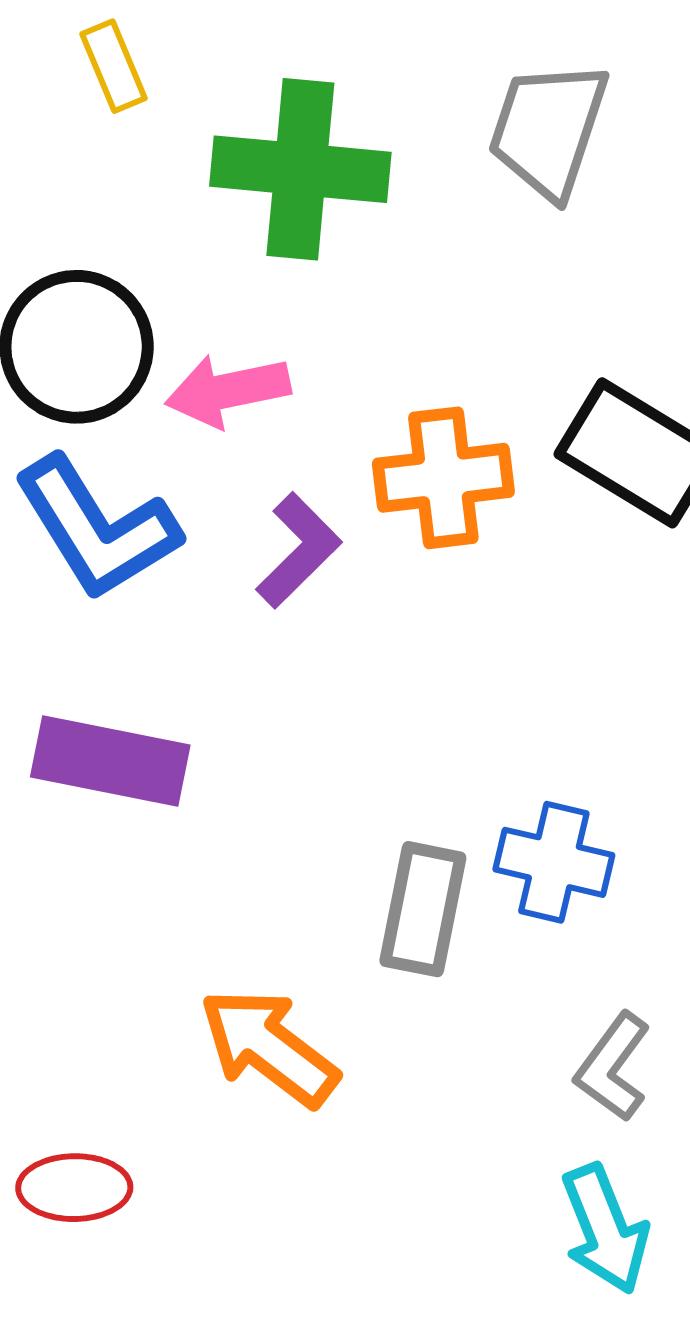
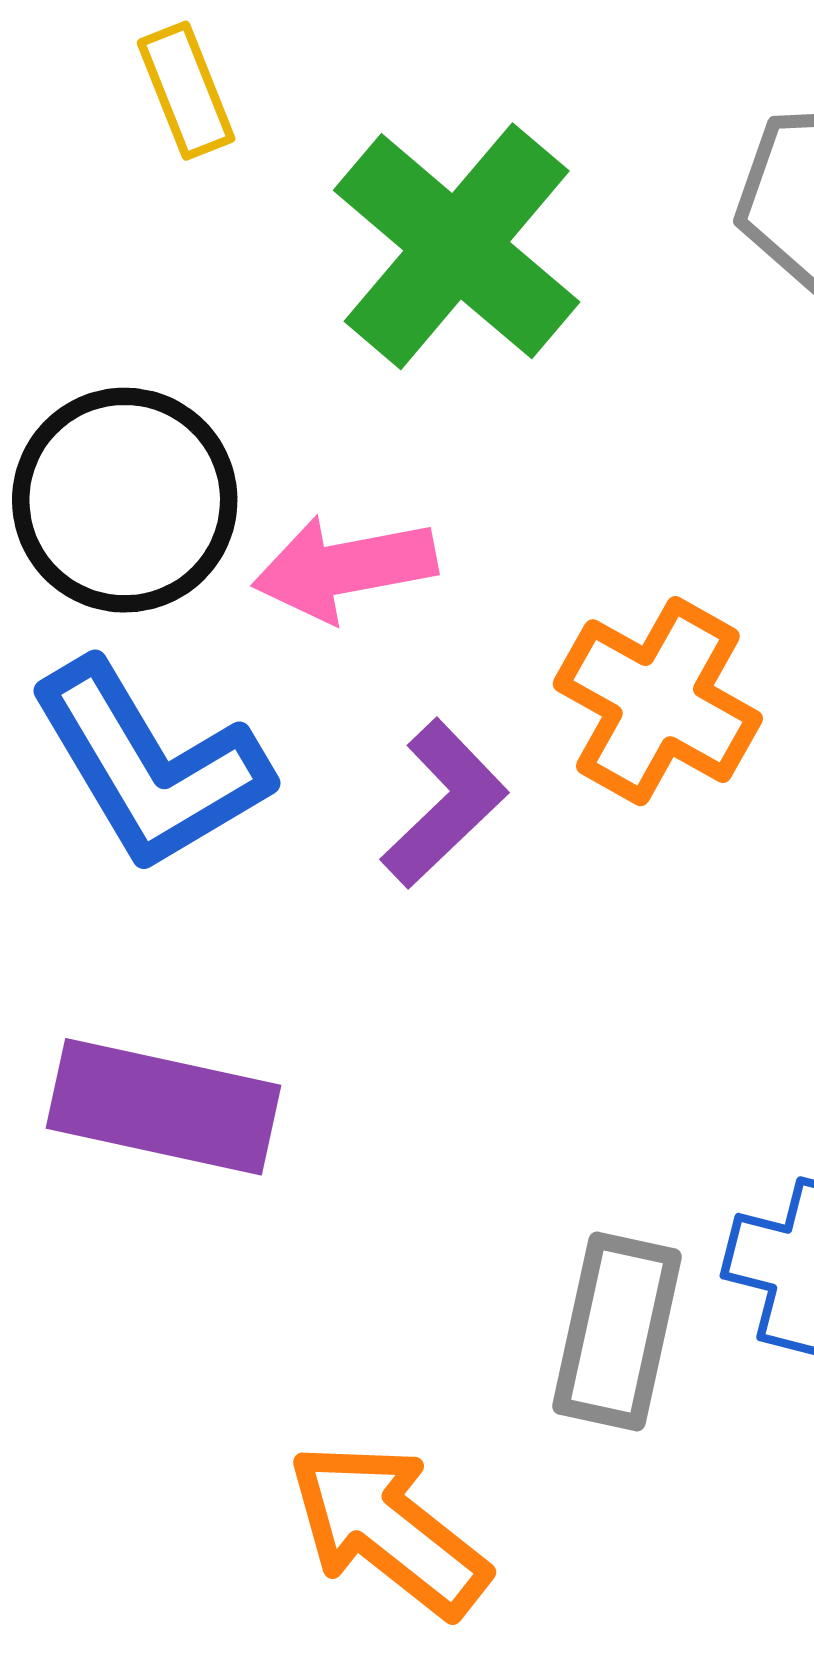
green cross: (300, 169) -> (457, 246), turned 34
orange cross: (443, 478) -> (658, 701), turned 35

